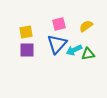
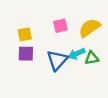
yellow semicircle: (86, 26) -> (90, 28), size x1.5
blue triangle: (57, 44) -> (57, 60), moved

